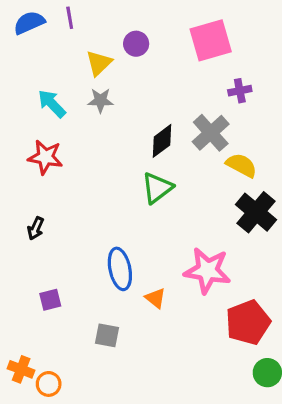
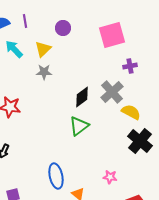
purple circle: (136, 44) -> (63, 28), moved
cyan arrow: (52, 104) -> (14, 49), moved
pink star: (207, 271) -> (110, 177), size x0.5

